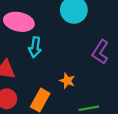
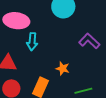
purple L-shape: (100, 52) -> (89, 41), turned 105

